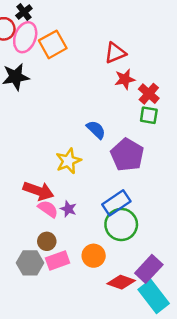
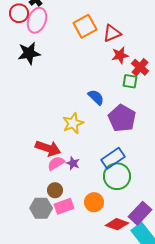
orange square: (53, 44) -> (85, 26), moved
green square: (149, 115) -> (130, 81), moved
pink semicircle: (48, 209) -> (56, 163), turned -66

